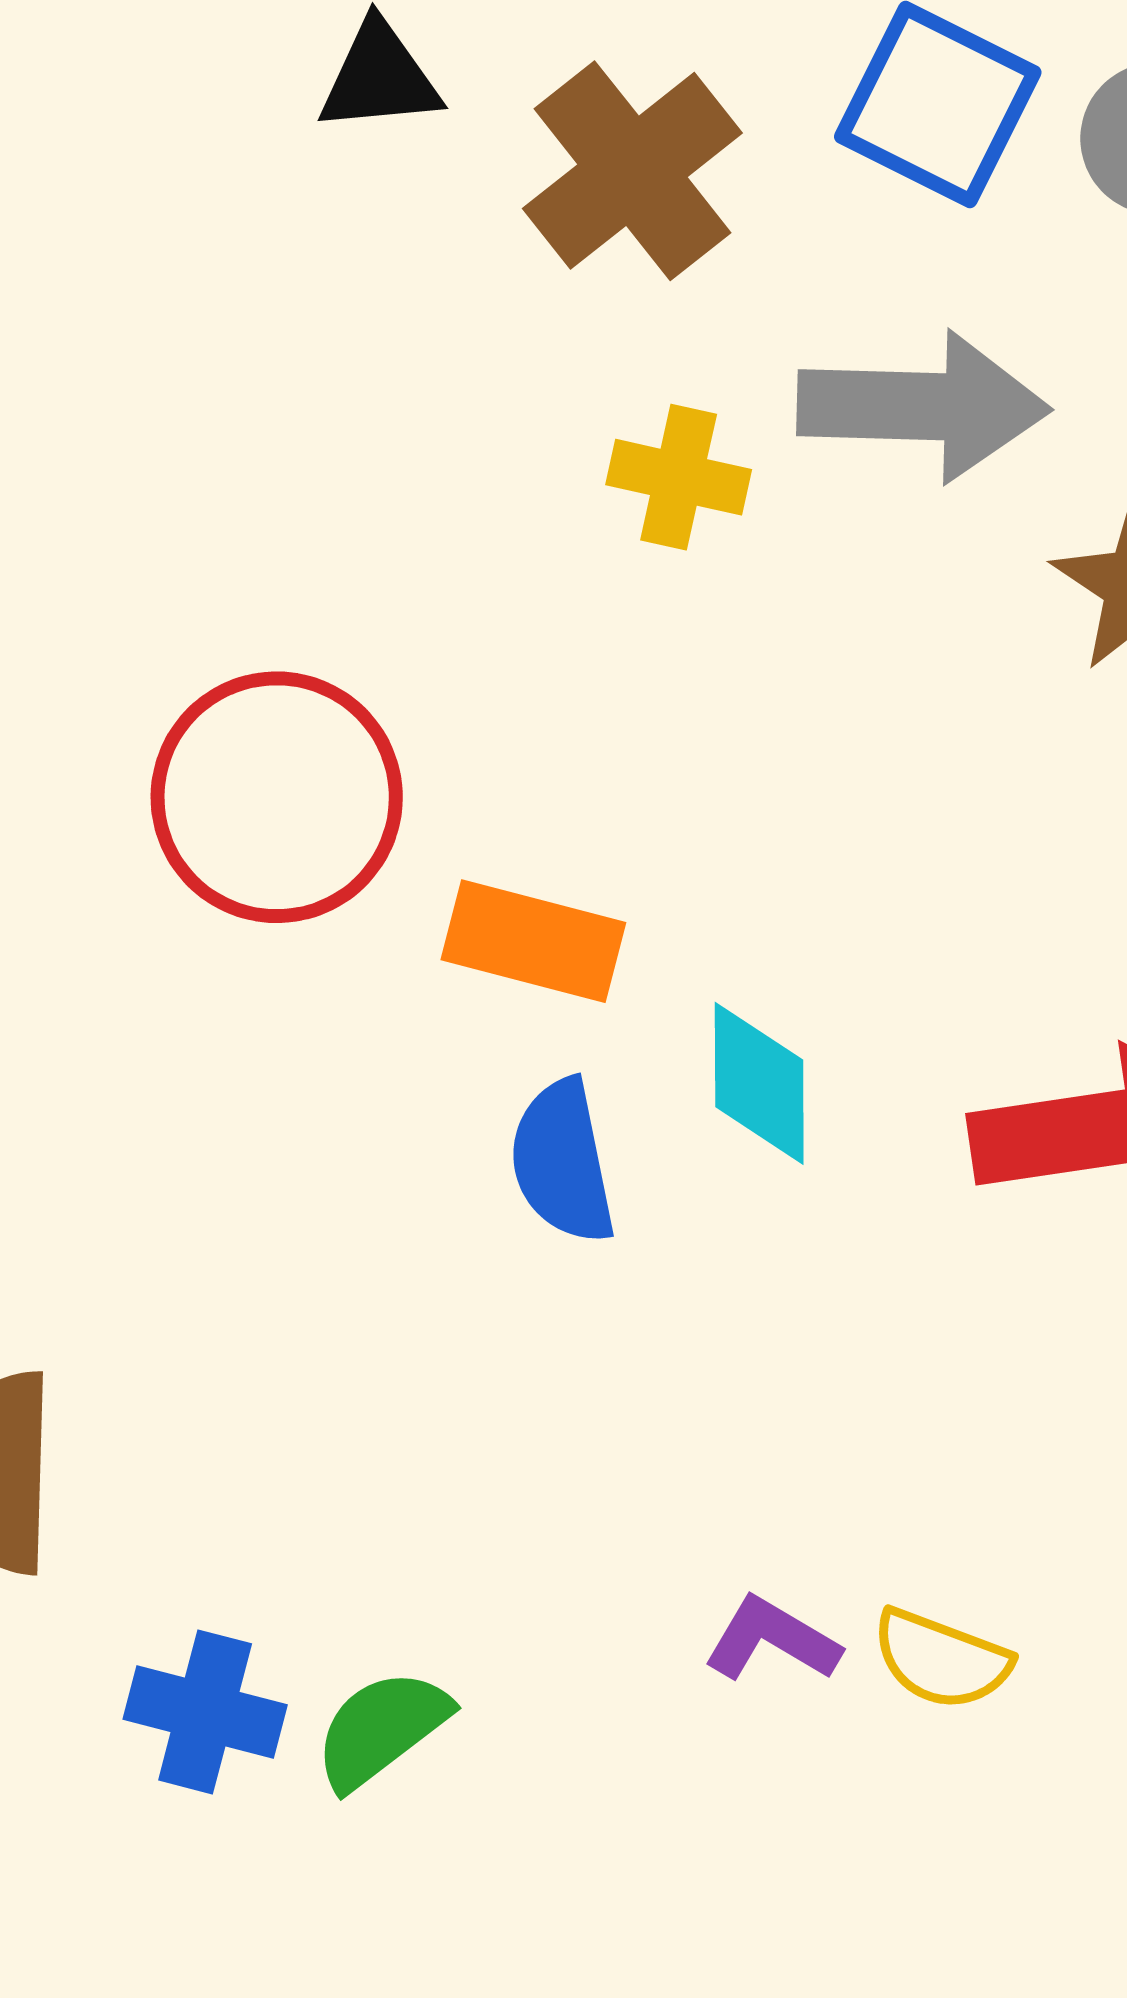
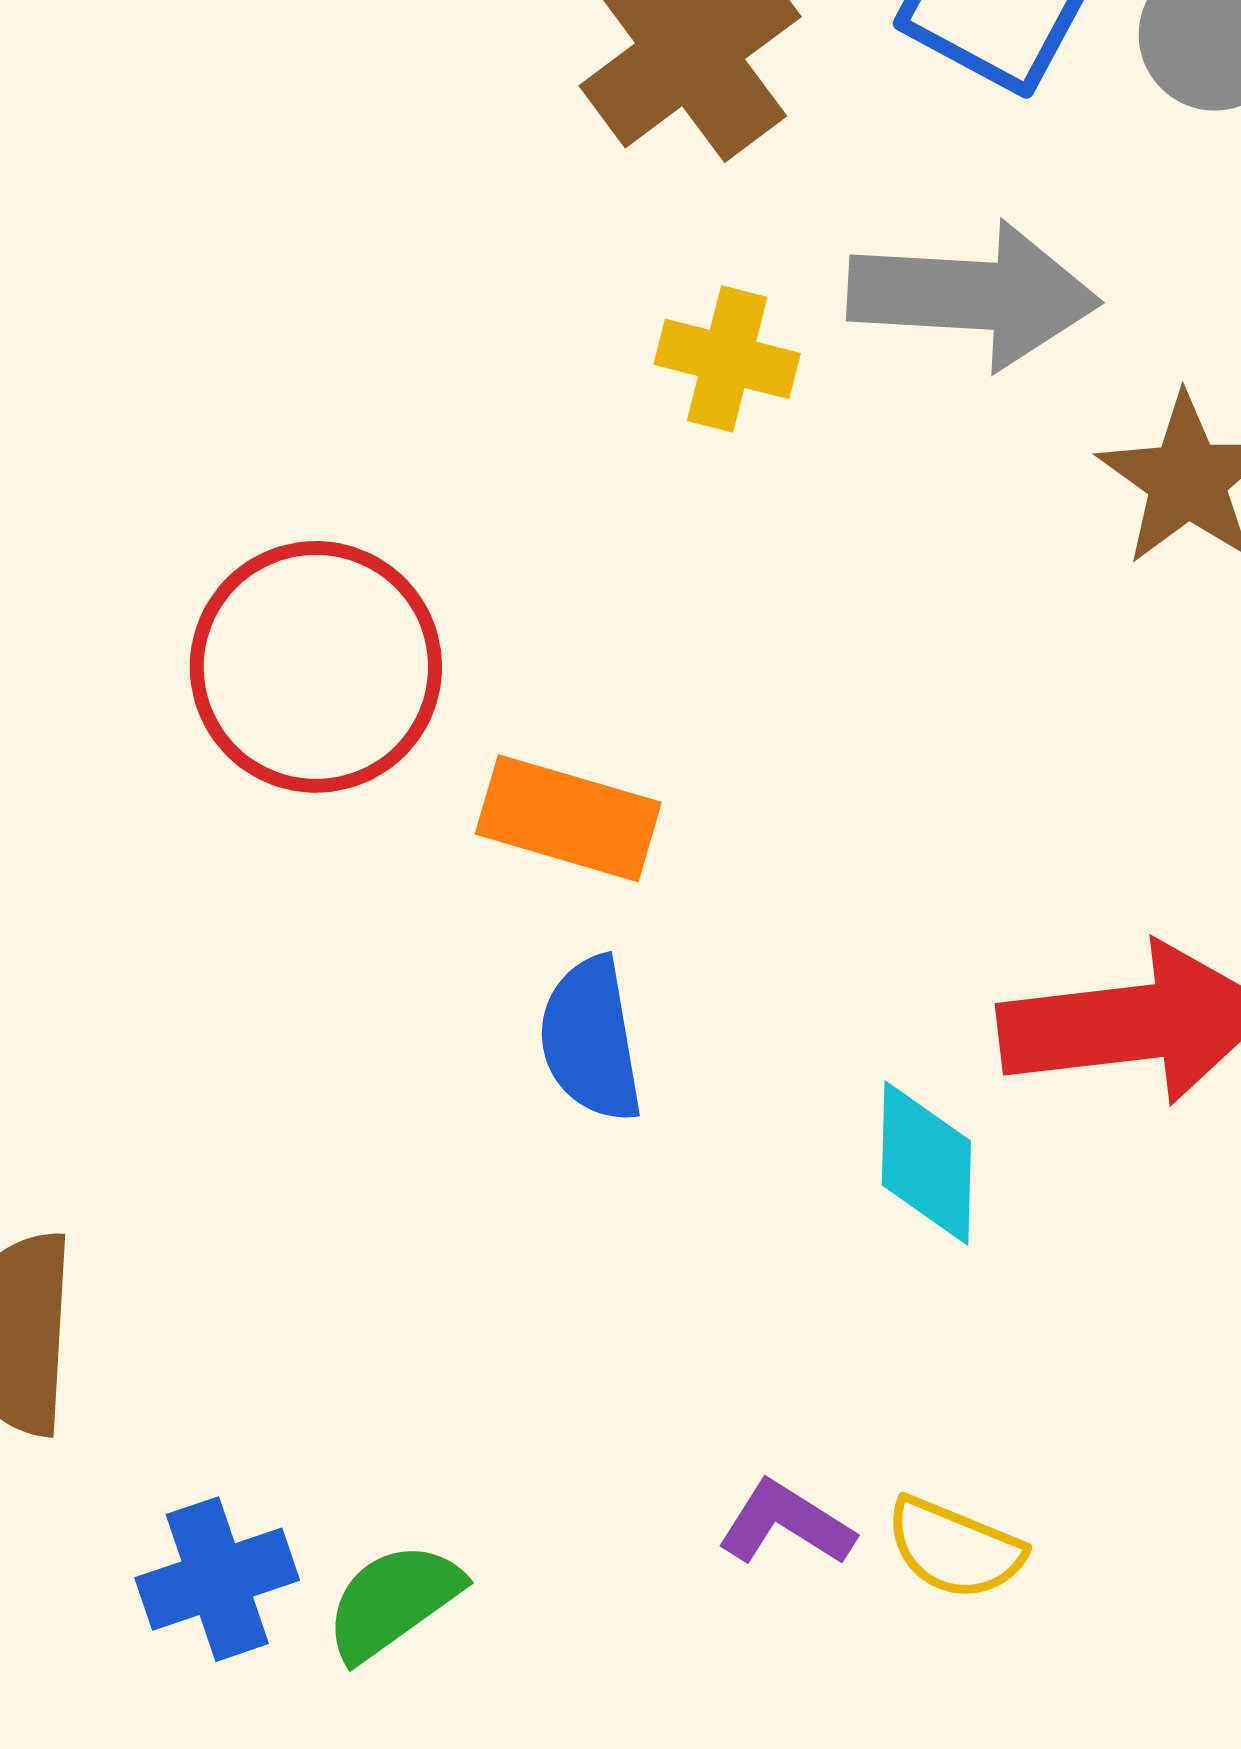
cyan diamond: (759, 1083) -> (926, 1163), moved
blue cross: (205, 1712) -> (217, 1579), turned -35

